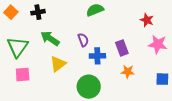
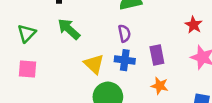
purple semicircle: (83, 40) -> (124, 33), moved
green triangle: (18, 47) -> (27, 33), size x0.7
yellow triangle: (58, 64) -> (94, 64), moved, turned -48

